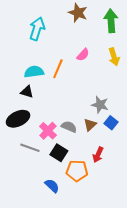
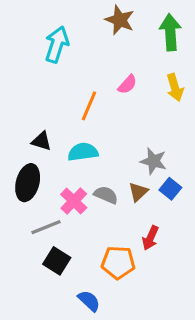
cyan semicircle: (34, 72) -> (83, 152), moved
black ellipse: (18, 119) -> (28, 183), turned -50
gray line: (30, 148) -> (46, 227), turned -42
black square: (59, 153) -> (57, 261), moved
blue semicircle: (52, 186) -> (89, 301), moved

